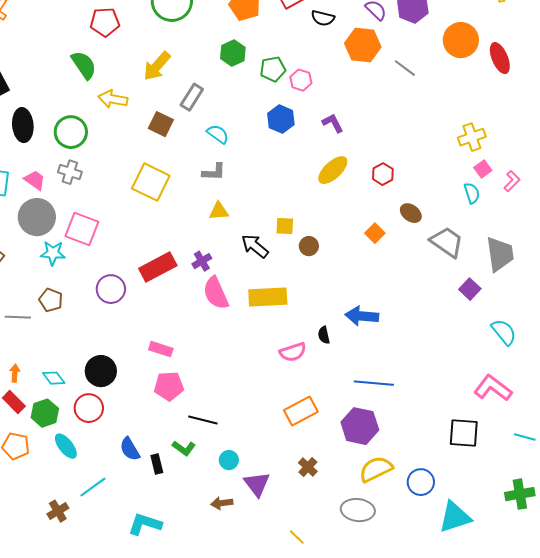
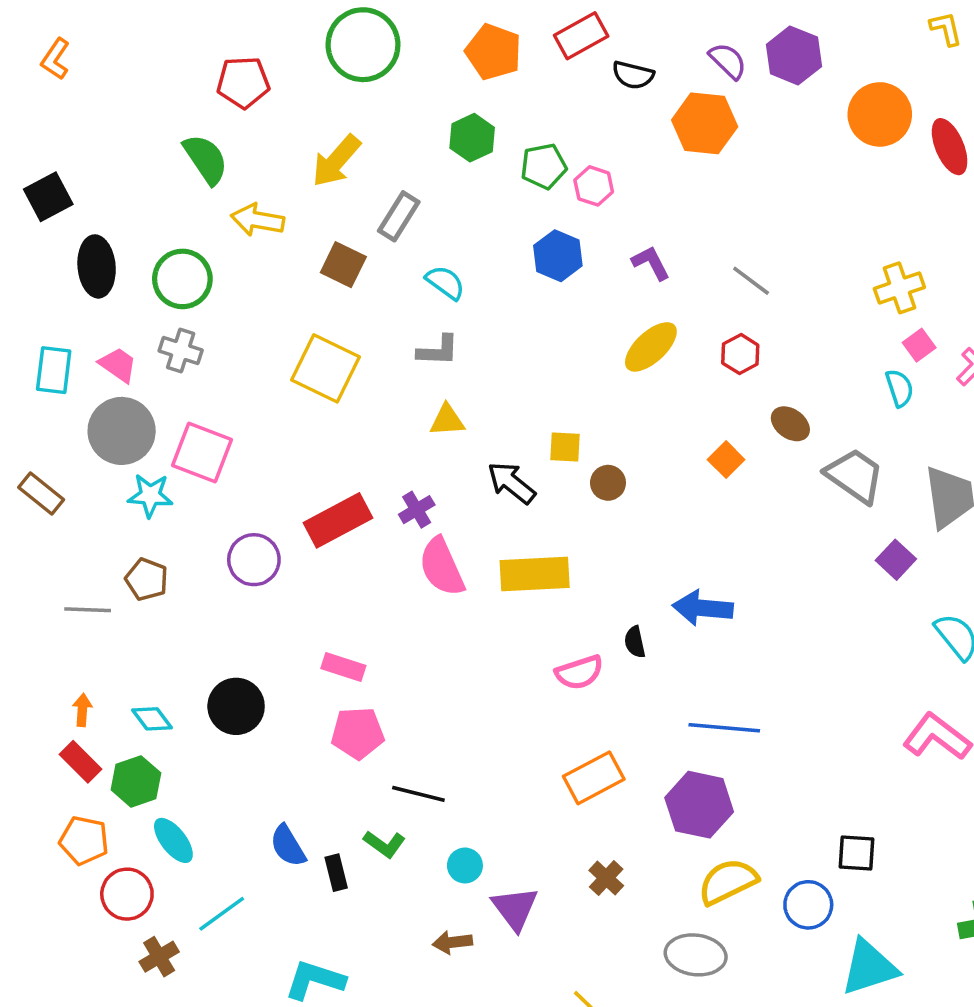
gray line: (405, 68) -> (751, 281), moved
red circle: (89, 408) -> (127, 894), moved
black square: (464, 433) -> (857, 853), moved, size x0.7

